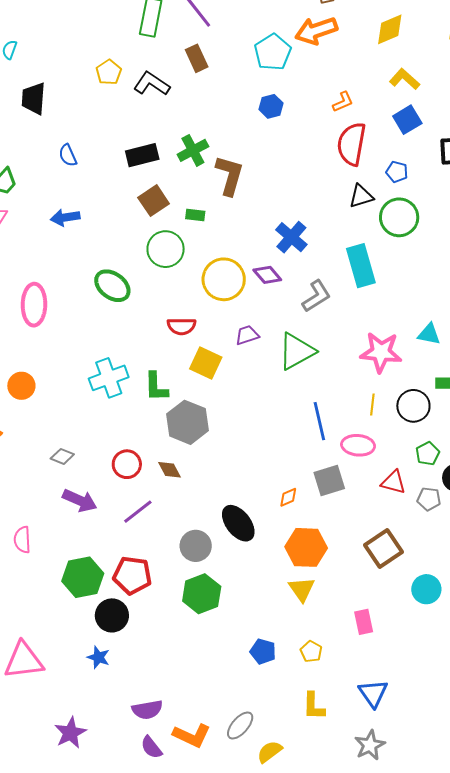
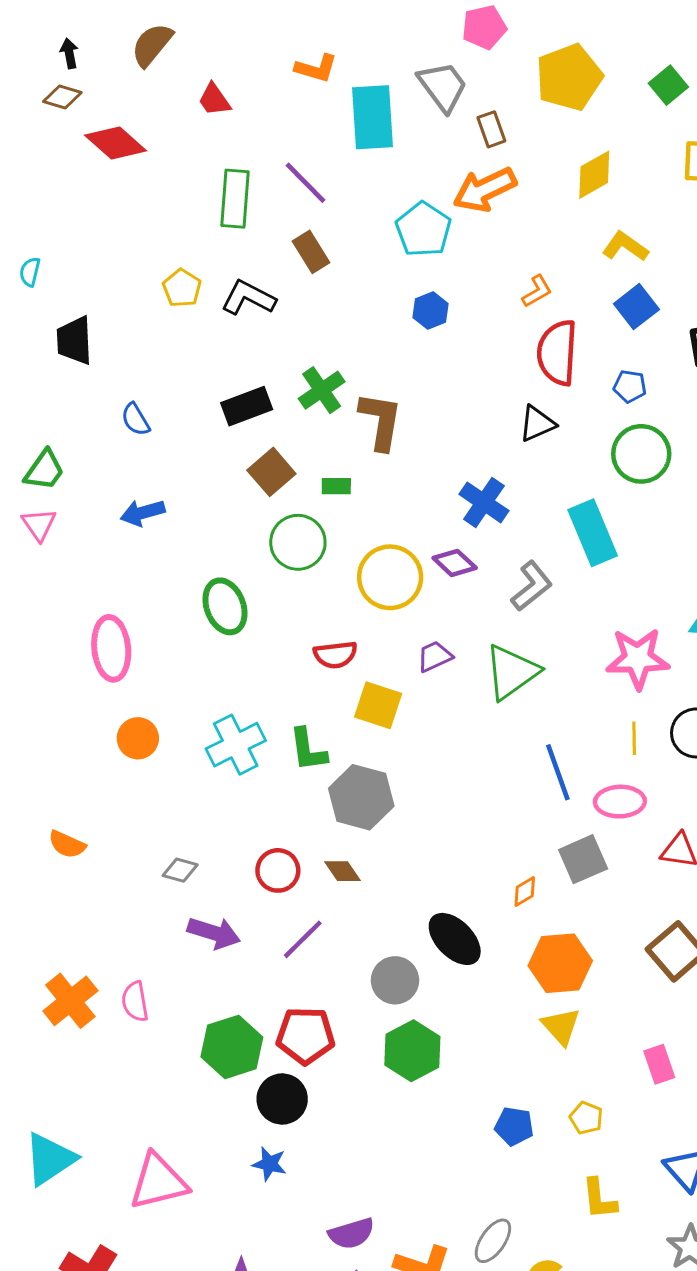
black triangle: (361, 196) -> (537, 424), moved
green ellipse: (112, 286) -> (225, 606), turned 39
orange circle: (21, 386) -> (138, 738), moved

